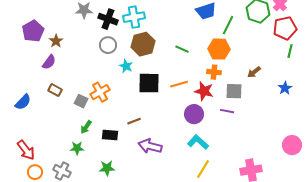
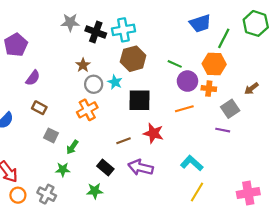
brown star: (56, 41) -> (83, 65), moved
gray circle: (108, 45) -> (94, 84), moved
orange line: (179, 84) -> (184, 109), moved
red star: (204, 91) -> (153, 133), moved
gray square: (234, 91) -> (230, 109), turned -36
gray square: (81, 101) -> (51, 135), moved
purple circle: (194, 114) -> (187, 81), moved
black rectangle: (110, 135) -> (105, 167), moved, turned 35

